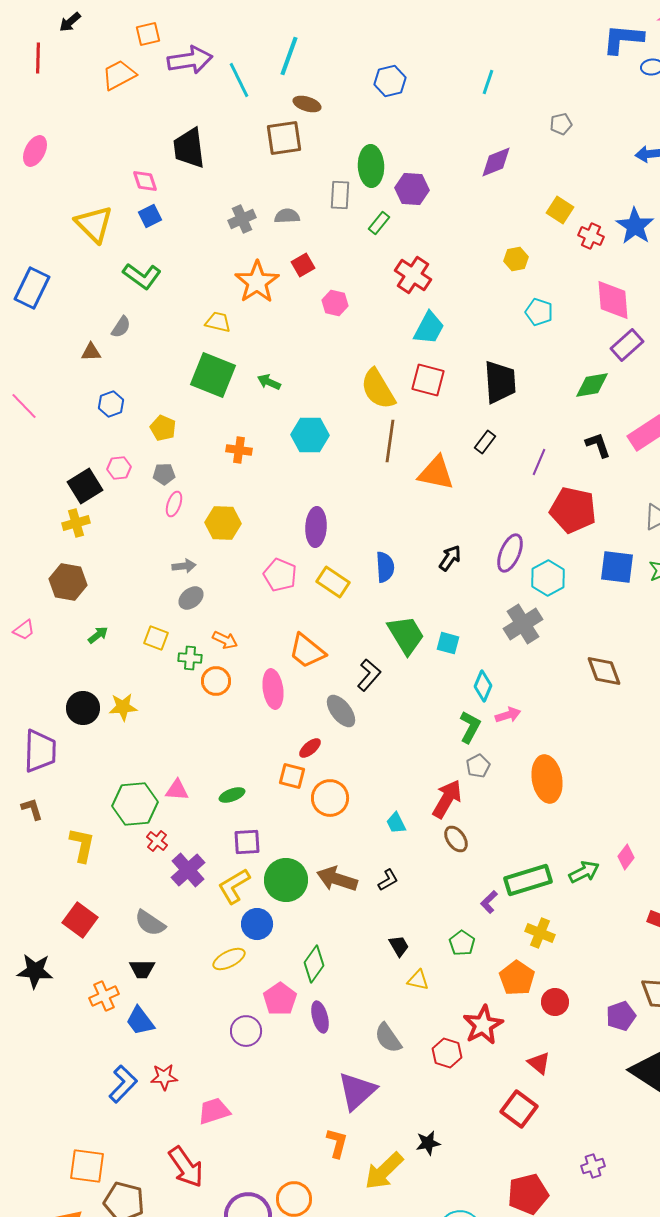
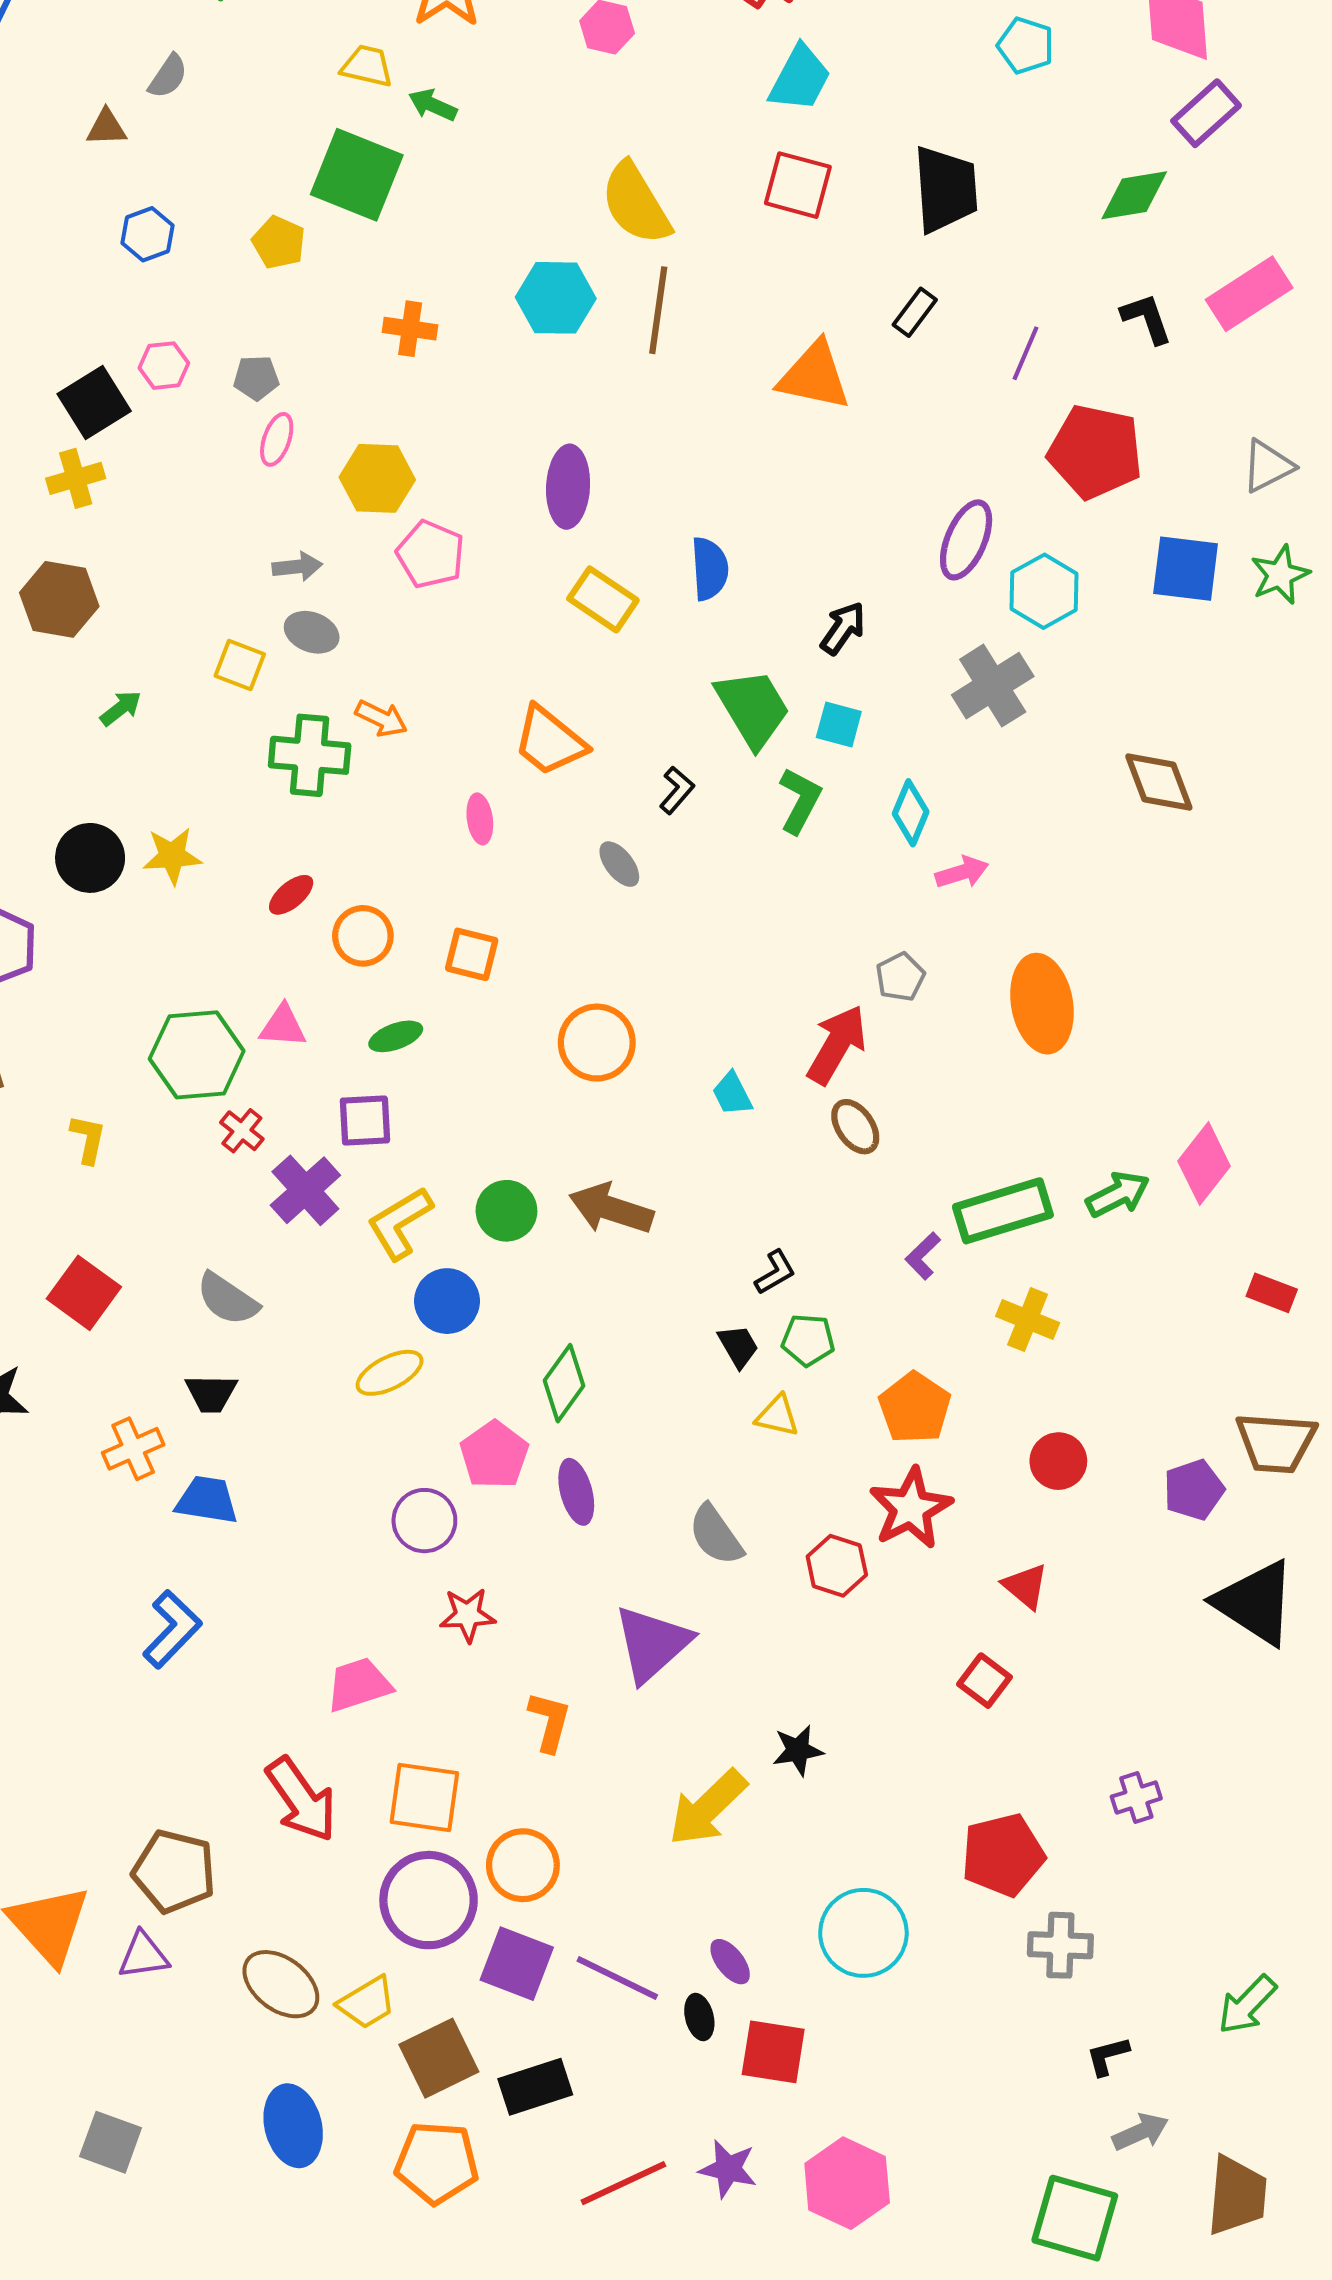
green arrow: (269, 382) -> (433, 105), moved
yellow semicircle: (378, 389) -> (636, 203), moved
yellow pentagon: (163, 428) -> (279, 242), moved
brown line: (390, 441) -> (658, 310), moved
black arrow: (450, 558) -> (843, 628), moved
pink pentagon: (280, 575) -> (431, 554), moved
gray ellipse: (191, 598) -> (312, 632), turned 60
yellow square: (156, 638) -> (240, 665), moved
green cross: (190, 658) -> (310, 755), size x1.6
black L-shape: (369, 675) -> (677, 790), size x0.7
orange circle: (216, 681) -> (363, 936), moved
pink ellipse: (273, 689) -> (480, 819), size x0.6
gray ellipse: (341, 711) -> (619, 864), size x0.7
green L-shape: (470, 727) -> (800, 800), moved
red ellipse: (310, 748) -> (291, 895), moved
orange square: (292, 776) -> (472, 954), moved
purple square: (247, 842) -> (365, 1121), moved
yellow L-shape: (82, 845) -> (88, 1139), size x0.7
pink diamond: (626, 857) -> (1204, 1164), size x1.5
green circle: (286, 880) -> (506, 1211), size x0.7
black L-shape: (388, 880) -> (775, 1272), moved
green pentagon: (462, 943) -> (808, 1340), moved, turned -30
orange pentagon: (517, 978) -> (915, 1408), moved
blue trapezoid: (140, 1021) -> (207, 1500), turned 136
red star: (164, 1077) -> (468, 1615), moved
red square: (519, 1109) -> (984, 1681), size x0.7
orange L-shape: (337, 1143) -> (550, 1722), moved
orange square: (87, 1166) -> (424, 1798), moved

